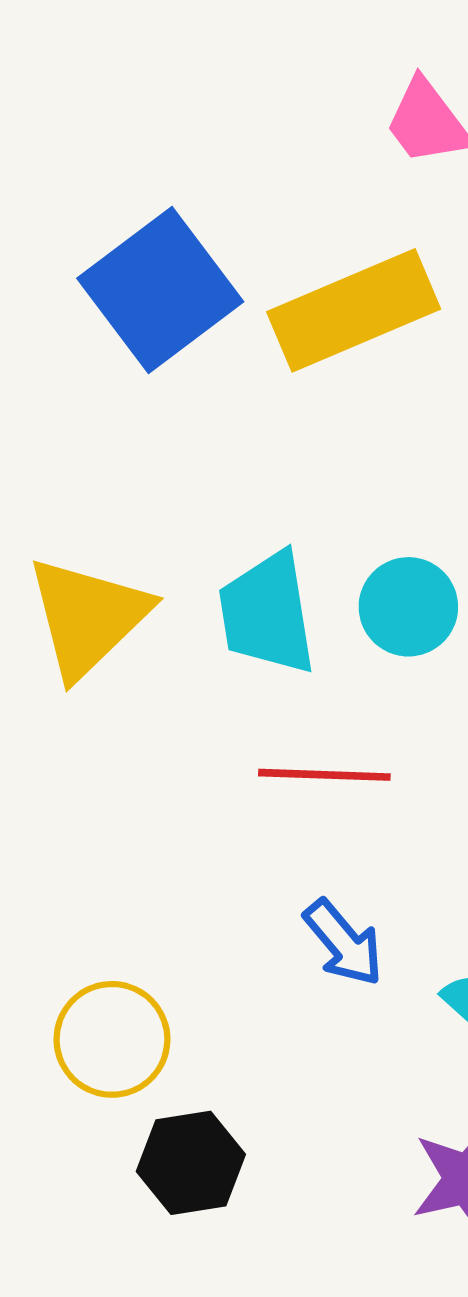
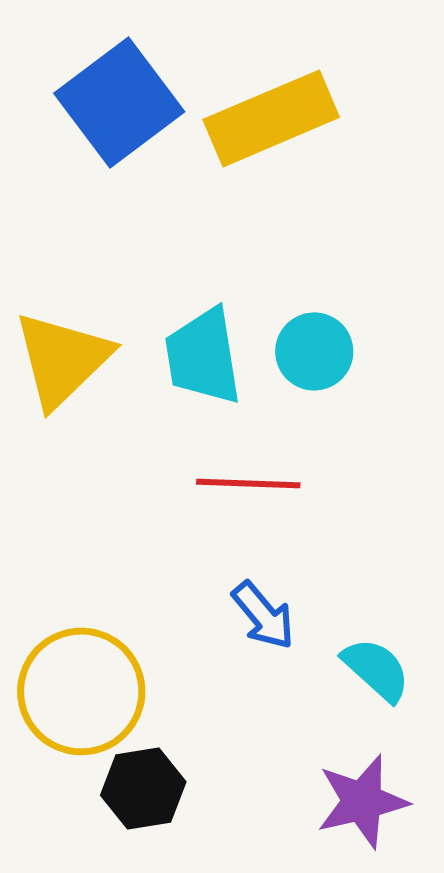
yellow circle: (112, 1039) -> (81, 691), size x1.4

